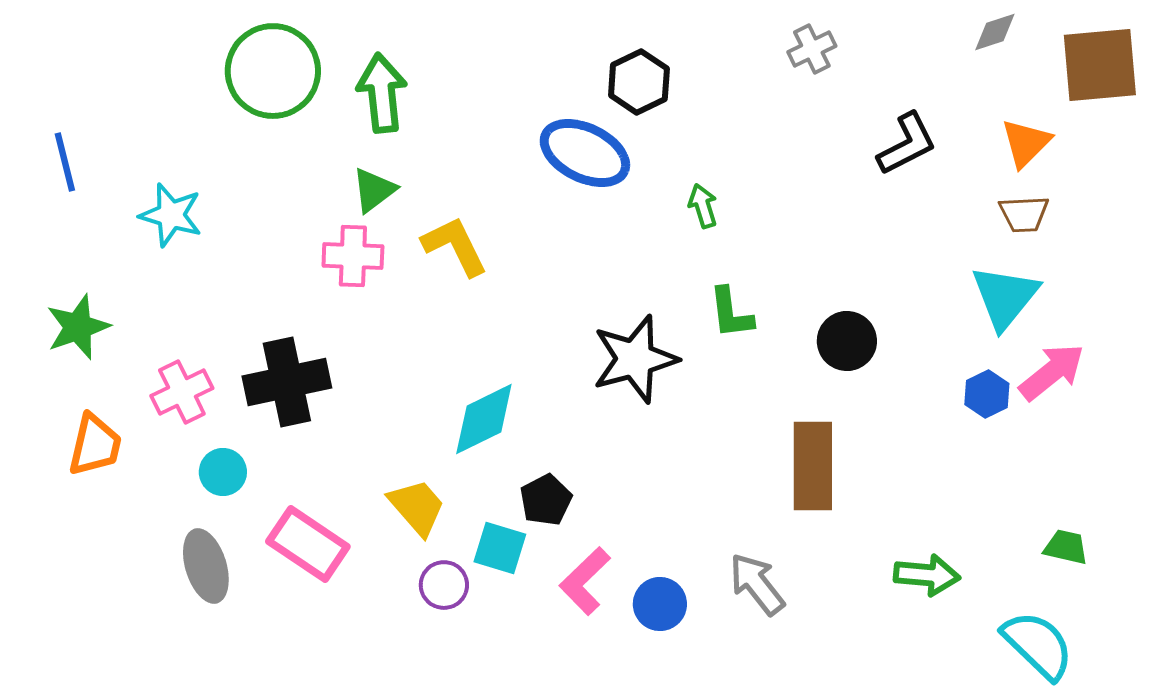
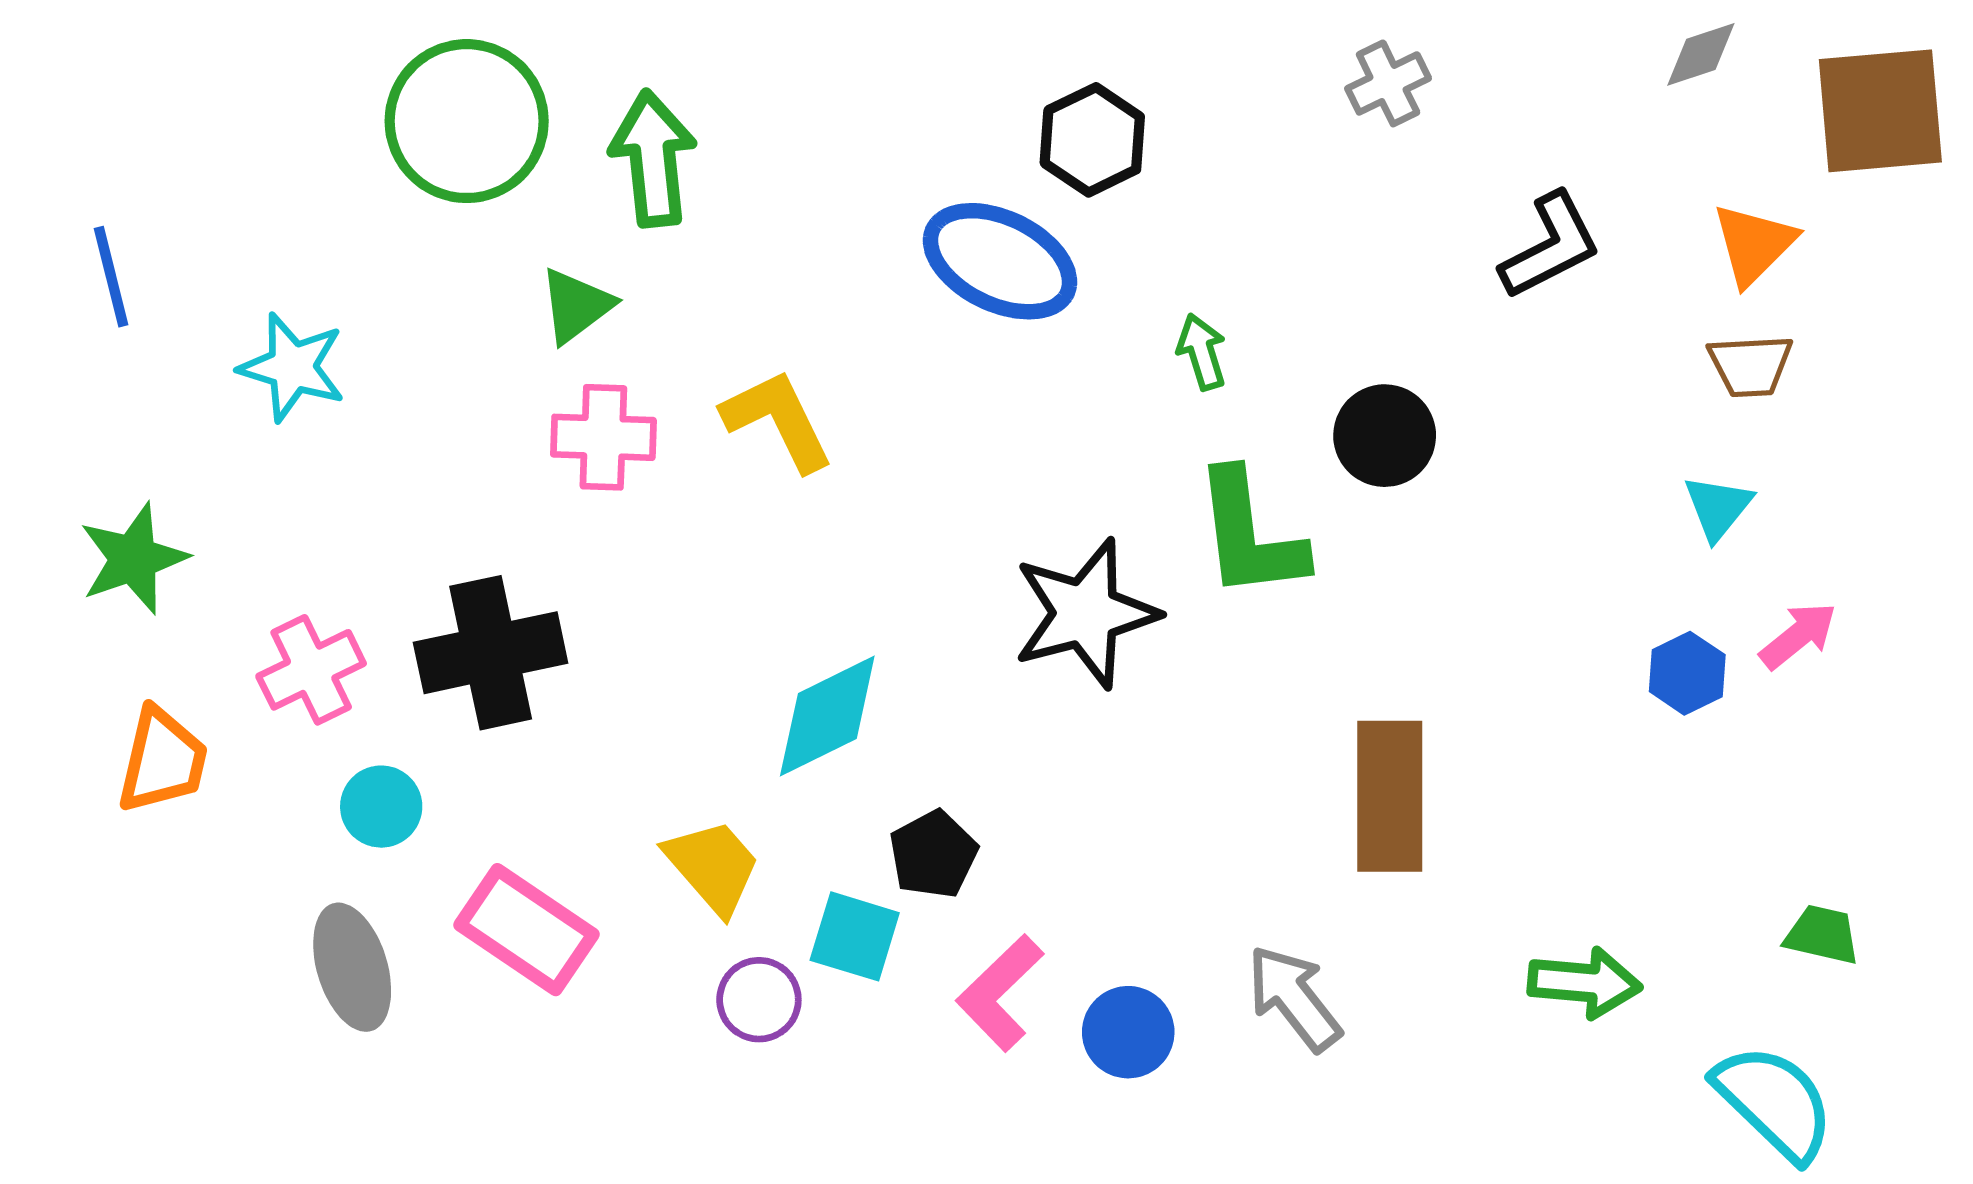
green triangle: (374, 190) -> (576, 306), moved
cyan triangle: (1005, 297) -> (1718, 507), size x0.6
green L-shape: (731, 313) -> (1250, 535), size x1.5
black circle: (847, 341) -> (1385, 436), moved
pink arrow: (1052, 372) -> (1798, 636), size x0.7

